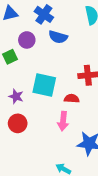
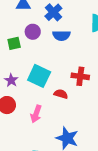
blue semicircle: (58, 37) -> (61, 36), turned -30
pink arrow: (63, 121) -> (36, 114), moved

